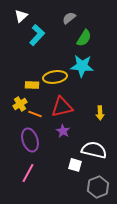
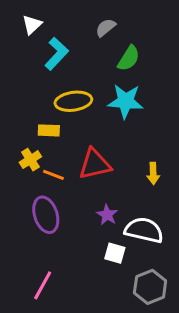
yellow ellipse: (55, 77) -> (73, 101), moved
purple star: (63, 131) -> (107, 215), moved
pink line: (28, 173) -> (43, 285), moved

